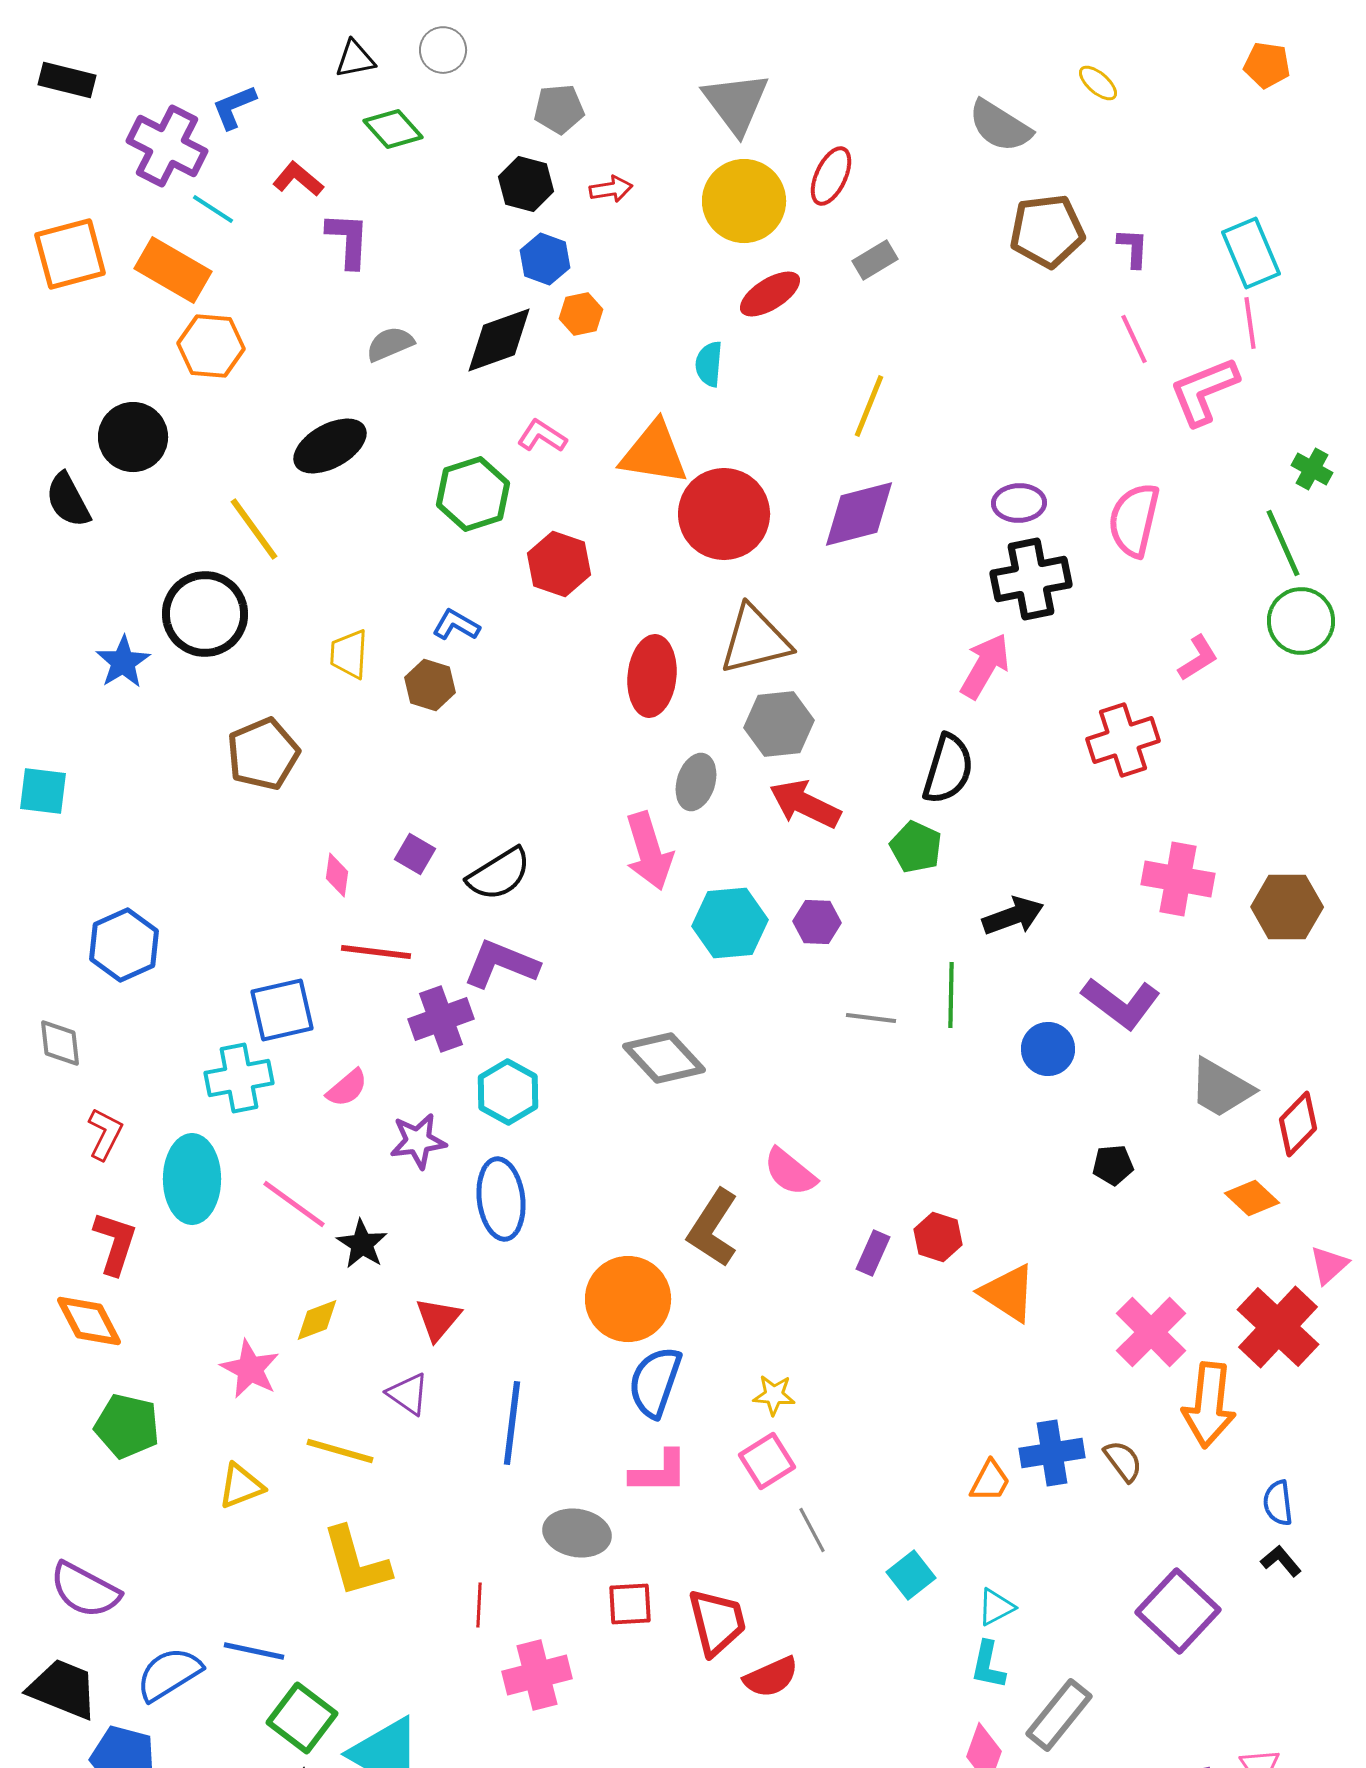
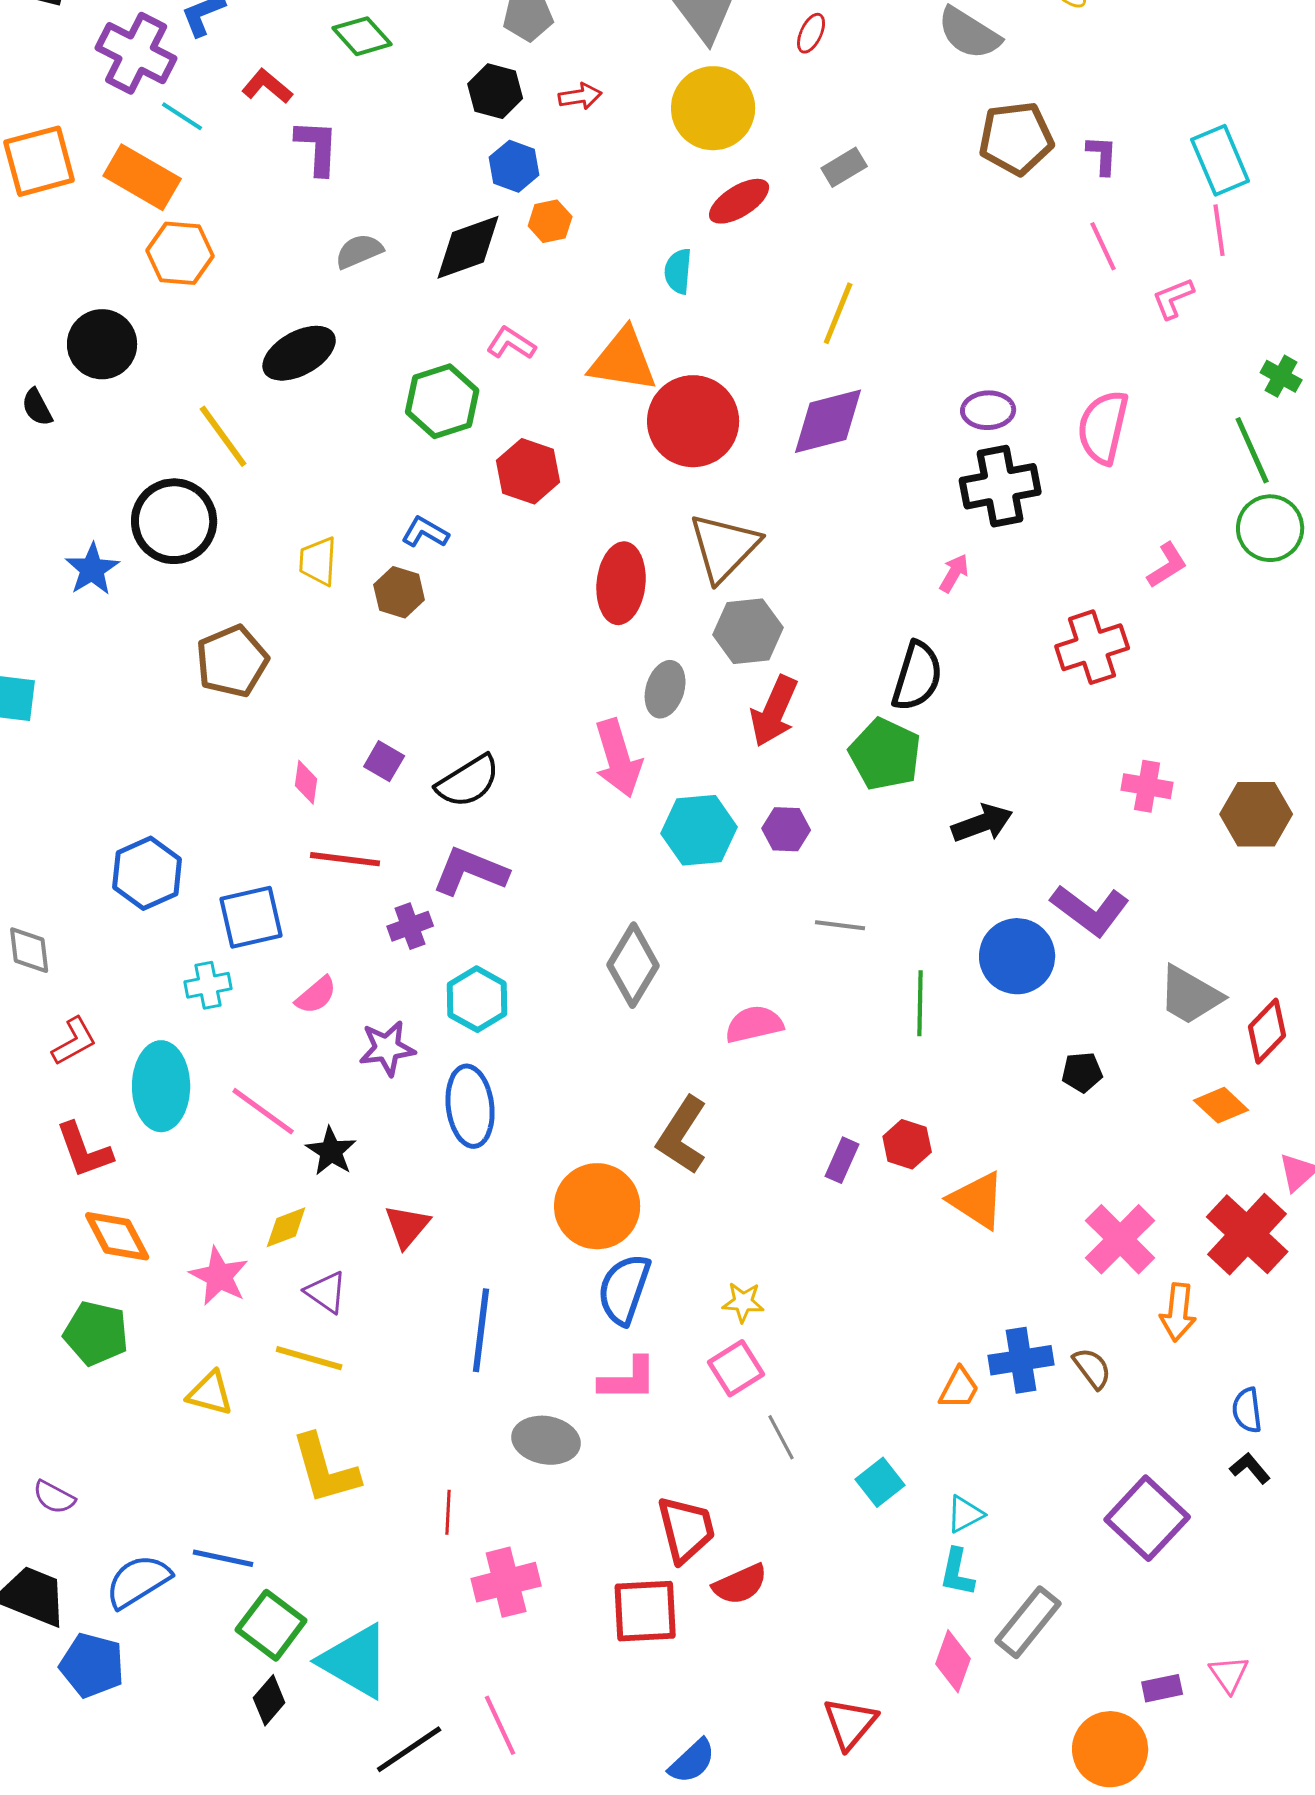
red ellipse: (831, 176) -> (811, 33), moved, size x0.7
pink L-shape: (1204, 391) -> (1173, 298), size x0.6
black semicircle: (68, 500) -> (37, 407), size x0.7
brown triangle: (755, 640) -> (724, 547), turned -32
pink arrow: (985, 666) -> (954, 573), size x0.6
red arrow: (805, 804) -> (774, 711), turned -92
green pentagon: (916, 847) -> (885, 754), size x1.4
pink cross: (1178, 879) -> (1147, 786), size x0.7
blue hexagon: (124, 945) -> (147, 873), moved
green line: (951, 995) -> (920, 1003), moved
purple cross: (441, 1019) -> (410, 926), size x0.7
blue circle: (1048, 1049) -> (1017, 956), size x1.4
gray diamond: (664, 1058) -> (633, 965), turned 74
cyan cross: (239, 1078) -> (208, 985), size x0.7
red L-shape: (105, 1134) -> (74, 1041), turned 34
pink semicircle: (790, 1172) -> (754, 1024), moved, turned 128
red L-shape: (115, 1243) -> (84, 1150), turned 142
orange diamond: (89, 1321) -> (117, 1236), moved
purple triangle: (408, 1394) -> (326, 1292), moved
orange arrow: (1209, 1405) -> (1178, 1312), size x0.7
yellow triangle: (241, 1486) -> (210, 1393), turned 36
purple semicircle: (85, 1590) -> (54, 1497), size x0.6
red square: (630, 1604) -> (645, 1611), moved, size x1.5

